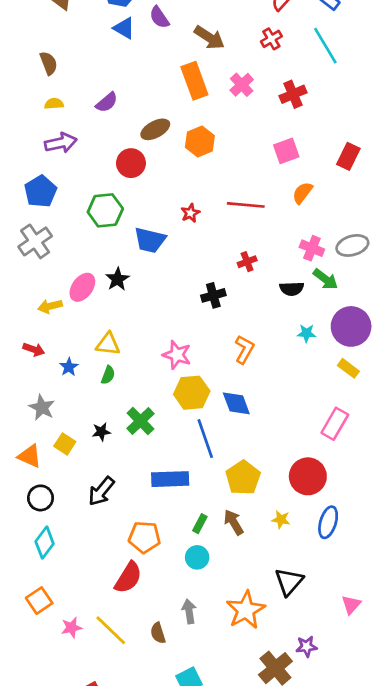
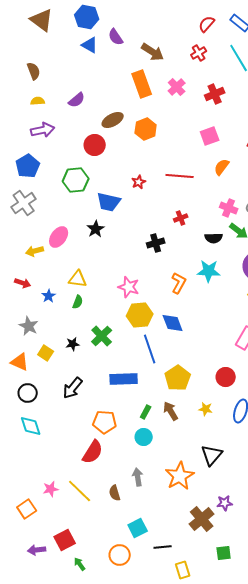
black star: (117, 279) -> (96, 229), moved
cyan star: (306, 333) -> (209, 271), moved, size x1.6
red circle: (308, 476) -> (226, 377), size x0.7
cyan diamond: (45, 543) -> (31, 426), turned -55
orange square: (39, 601) -> (27, 509), moved

